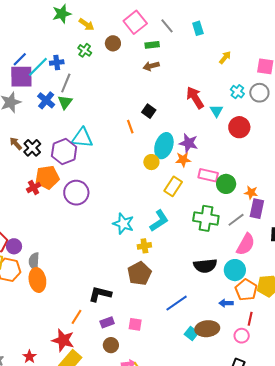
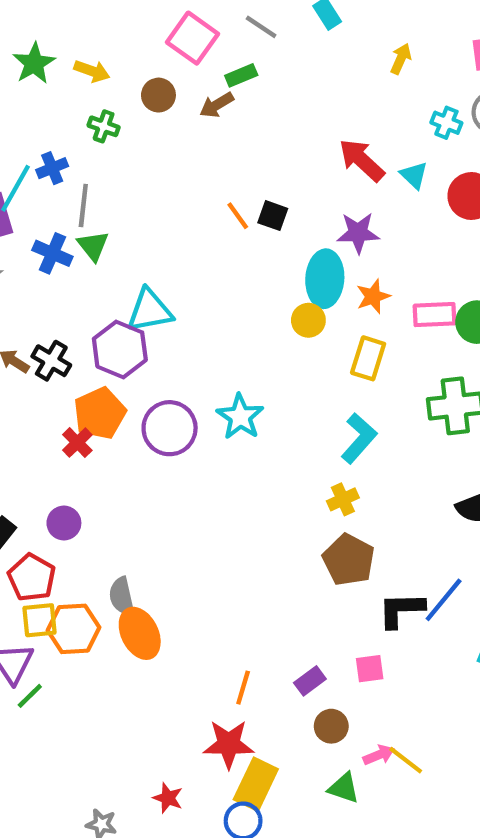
brown arrow: (151, 66) -> (217, 105), moved
orange line: (130, 127) -> (238, 216), moved
purple star: (189, 143) -> (358, 233), moved
cyan star: (123, 224) -> (240, 417), moved, turned 30
purple circle: (14, 246) -> (64, 523), moved
black L-shape: (100, 294) -> (401, 610), moved

